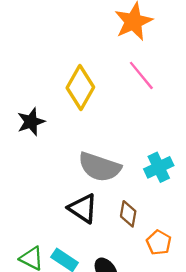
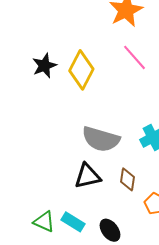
black star: (31, 122) -> (44, 66), moved
black triangle: (83, 208) -> (87, 176), turned -44

